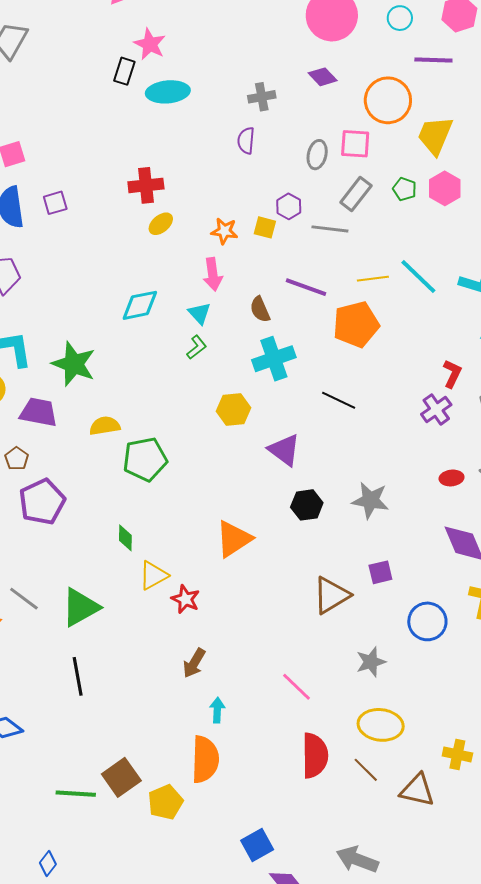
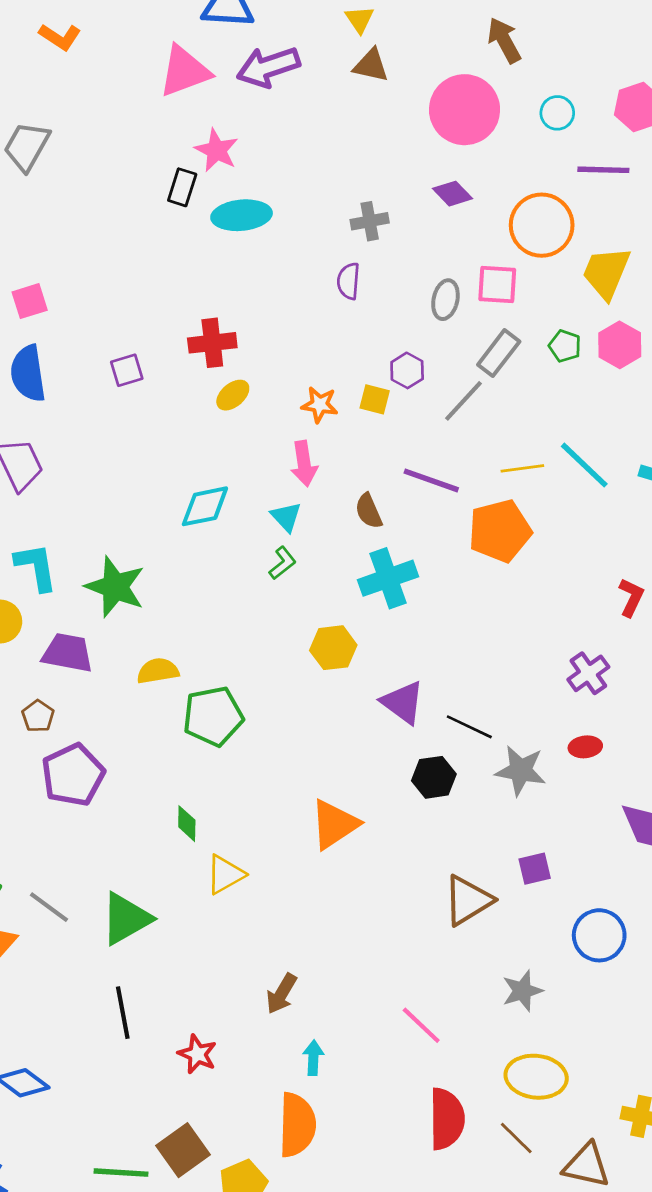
purple square: (55, 203) -> (127, 370), moved
gray line: (330, 229) -> (463, 401), turned -54
black line: (339, 400) -> (469, 727), moved
purple cross: (436, 409) -> (588, 673), moved
red ellipse: (452, 478) -> (585, 747), moved
red star: (185, 599) -> (197, 1054), moved

